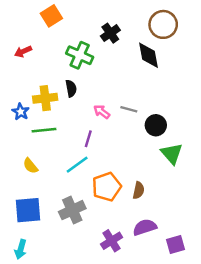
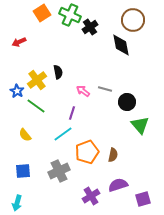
green cross: (80, 55) -> (70, 15), moved
yellow cross: (45, 98) -> (37, 80), turned -30
green line: (44, 130) -> (36, 106), turned 42
blue square: (28, 210) -> (23, 171), size x0.7

